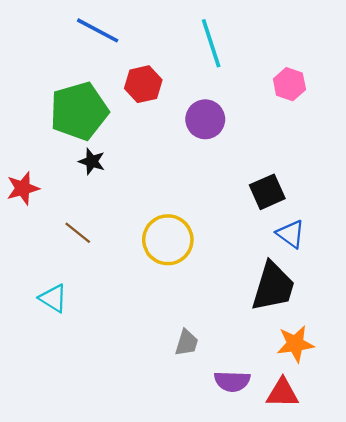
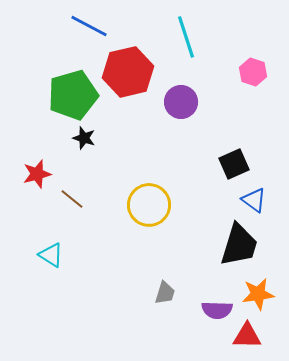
red hexagon: (143, 84) -> (128, 72), size x1.6
red star: (23, 188) -> (37, 174), moved
purple semicircle: (232, 381) -> (217, 310), moved

